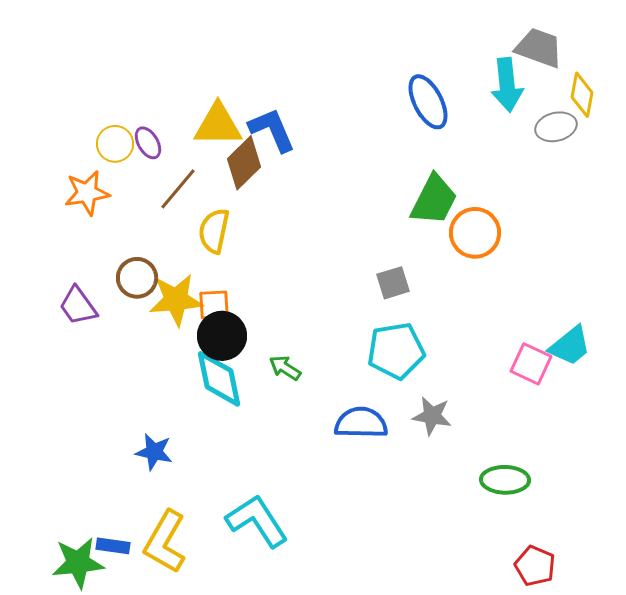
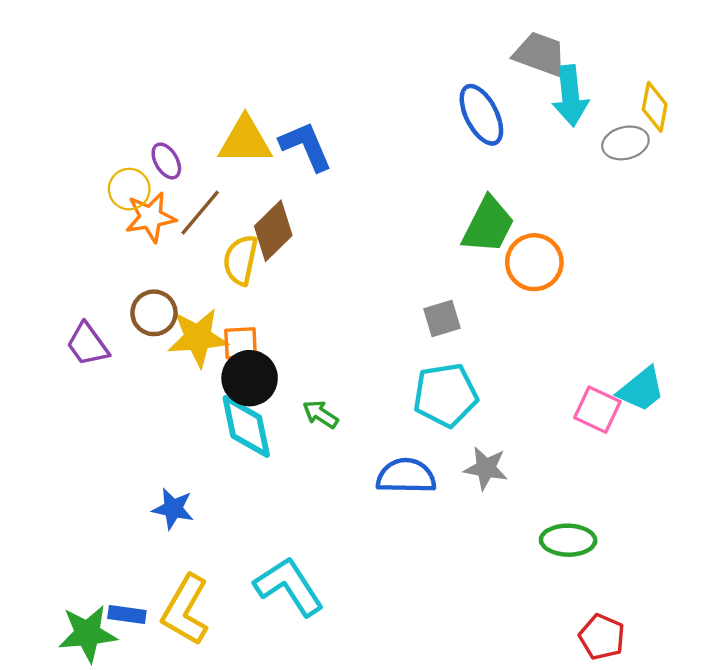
gray trapezoid: (539, 48) -> (540, 54), moved
yellow circle: (115, 144) -> (129, 189), moved
brown diamond: (244, 163) -> (273, 231), moved
orange star: (87, 193) -> (151, 217), moved

